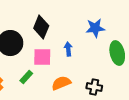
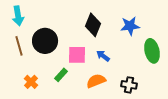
black diamond: (41, 27) -> (93, 25), moved
blue arrow: (68, 49) -> (103, 56), moved, turned -48

